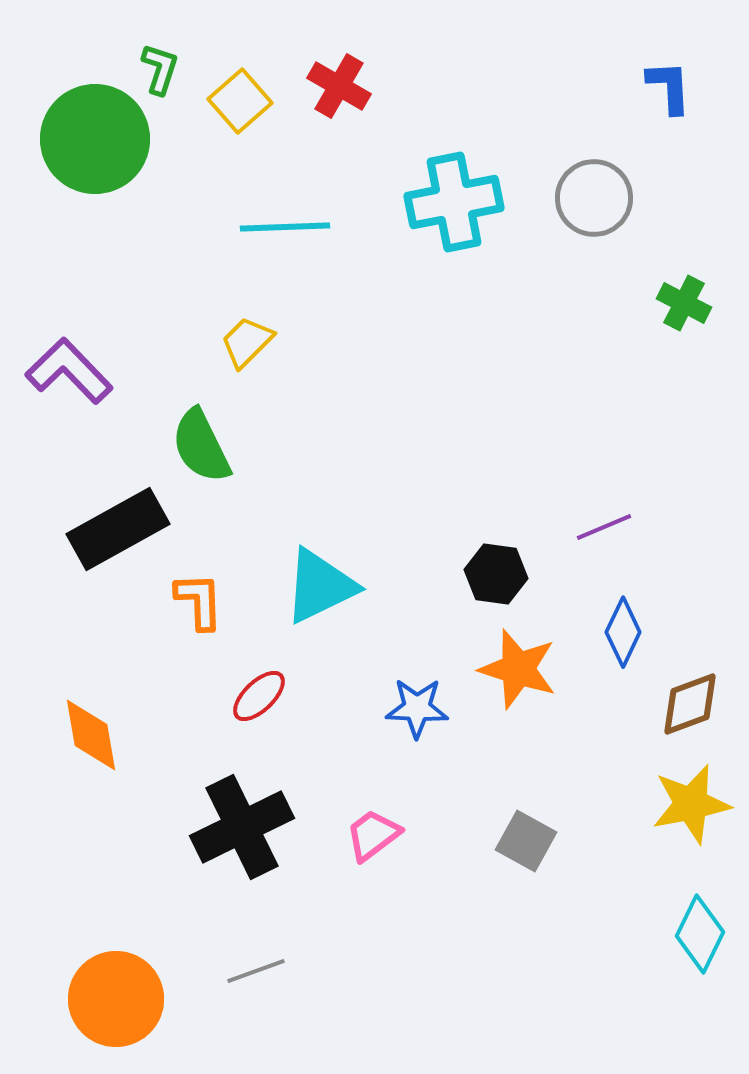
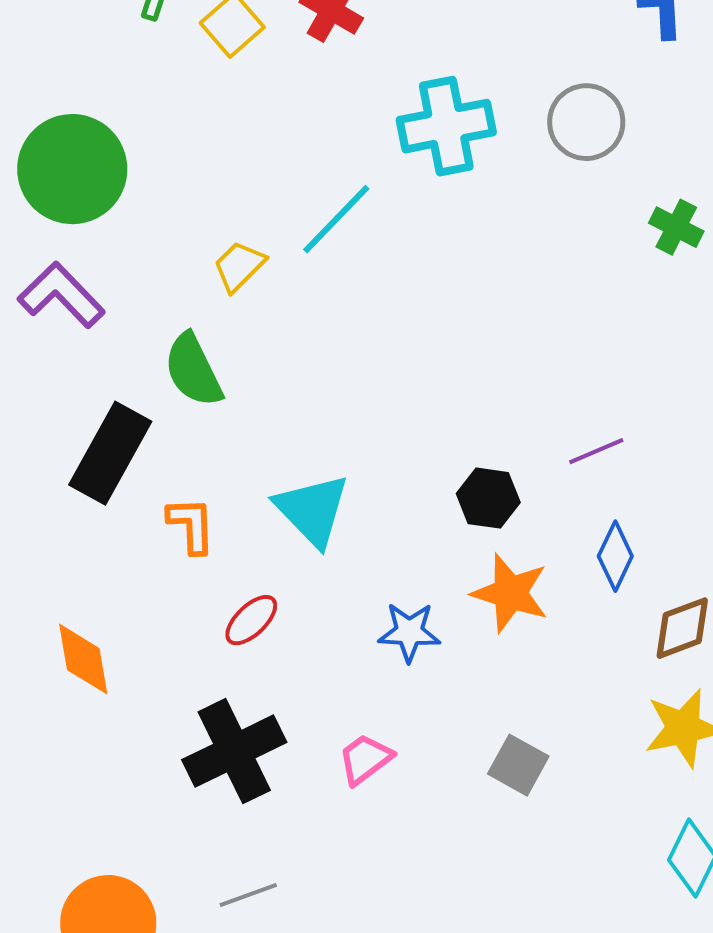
green circle: (95, 139) -> (72, 169), moved
cyan line: (285, 227) -> (336, 219), moved, turned -44
black rectangle: (118, 529) -> (110, 453), turned -32
cyan triangle: (320, 586) -> (312, 510), turned -48

